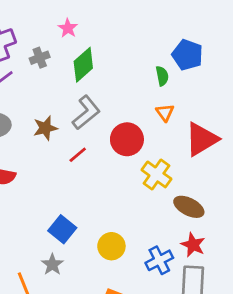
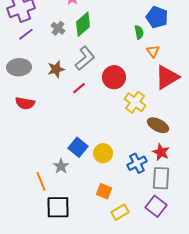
gray cross: (40, 58) -> (58, 28), moved, turned -32
orange triangle: (165, 113) -> (153, 51), moved
blue square: (62, 229) -> (78, 147), moved

